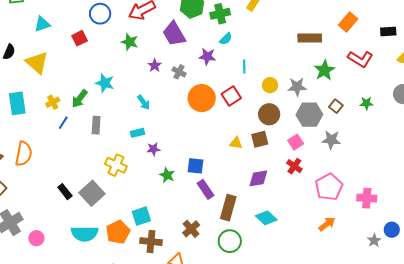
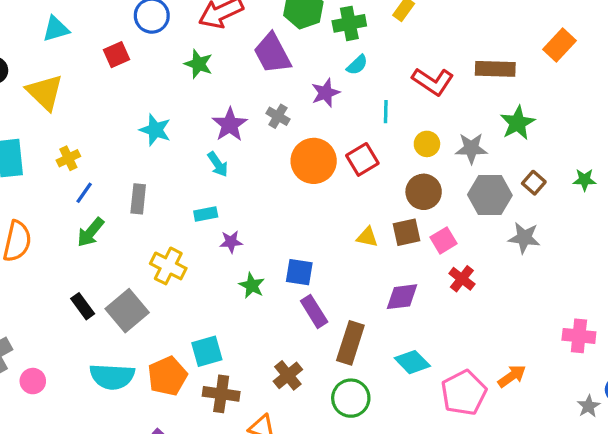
purple star: (207, 56) -> (326, 93), turned -30
red L-shape: (360, 59) -> (433, 81), moved
purple star: (155, 65) -> (230, 125), moved, size x1.5
green arrow: (79, 99) -> (91, 232), moved
pink square: (296, 142) -> (444, 240), moved
pink pentagon: (329, 187) -> (464, 393), moved

